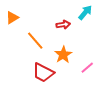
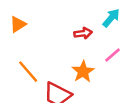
orange line: (35, 41) -> (28, 72), moved
pink line: (87, 68) -> (112, 55), moved

